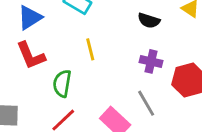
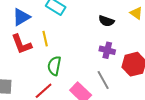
yellow line: (90, 49) -> (45, 39), moved
green semicircle: (62, 83) -> (54, 66), moved

